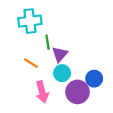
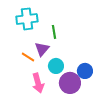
green line: (48, 42) -> (54, 32), moved
purple triangle: (60, 54) -> (42, 49), moved

